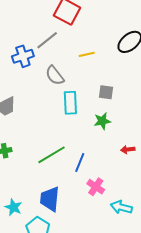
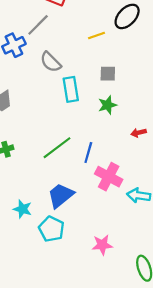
yellow line: (87, 54) -> (96, 36), moved
pink cross: (96, 187) -> (109, 177), size x1.4
blue trapezoid: (50, 199) -> (61, 195), turned 52

